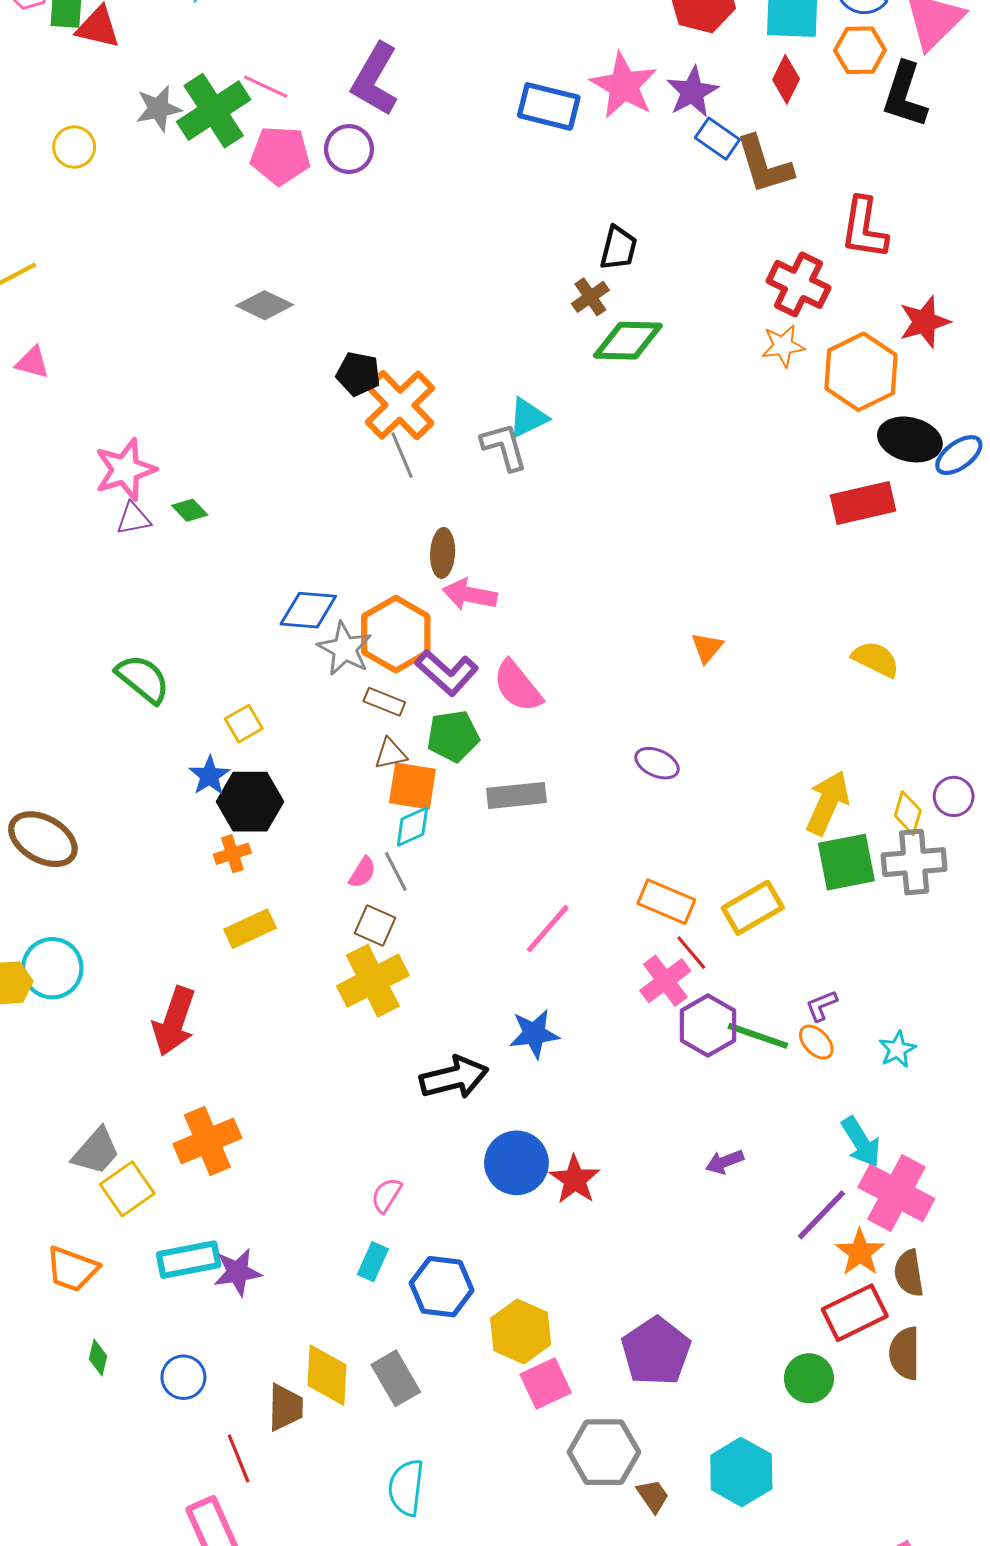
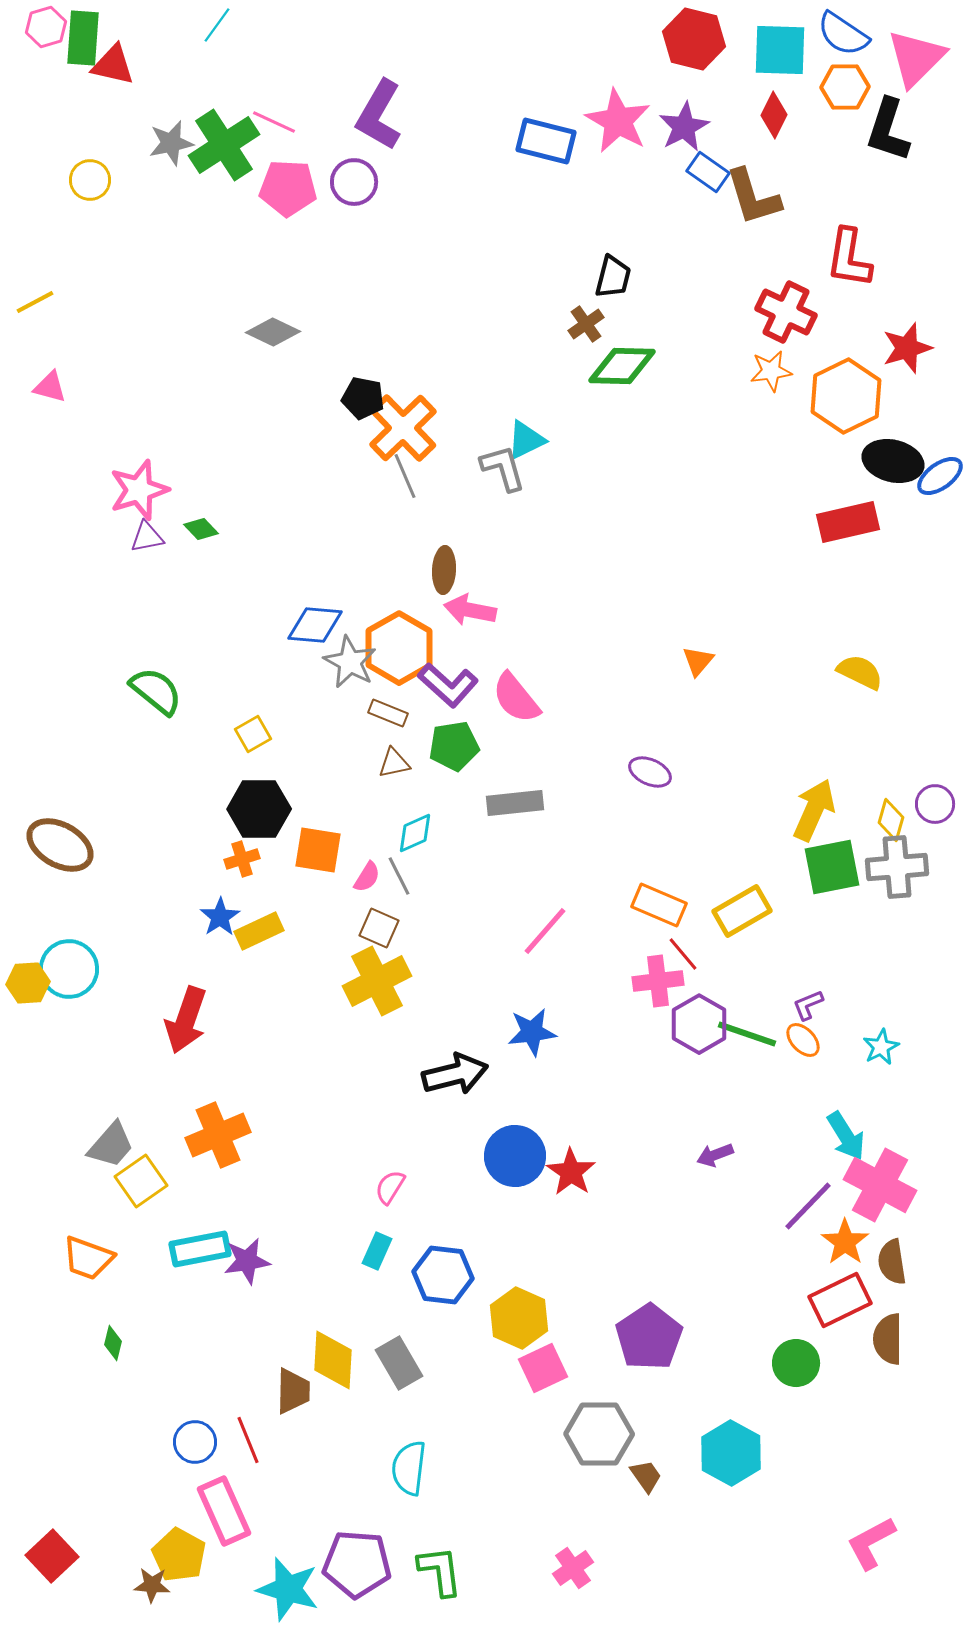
blue star: (209, 776) -> (220, 917), moved
orange square: (412, 786) -> (318, 850), moved
pink cross: (665, 981) -> (658, 981), turned 30
blue circle: (183, 1377) -> (195, 1442), moved

